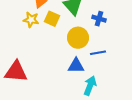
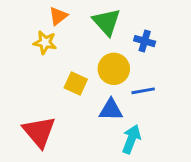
yellow square: (52, 19) -> (76, 83), moved
red triangle: (16, 72) -> (39, 132), moved, turned 45

